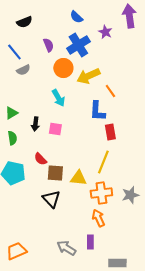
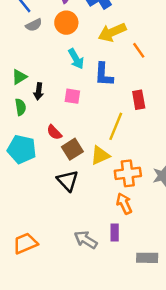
orange circle: (63, 68) -> (66, 23), moved
blue L-shape: (97, 111) -> (104, 74), moved
black arrow: (35, 124) -> (39, 91), moved
yellow line: (103, 162) -> (116, 126), moved
brown square: (55, 173) -> (72, 149), turned -36
yellow triangle: (78, 178) -> (100, 155), turned -30

